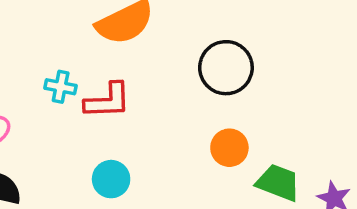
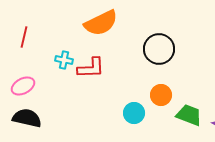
cyan circle: (111, 179) -> (134, 113), moved

